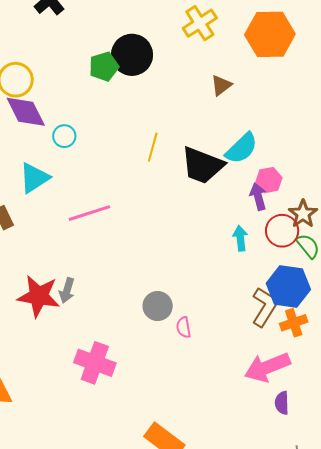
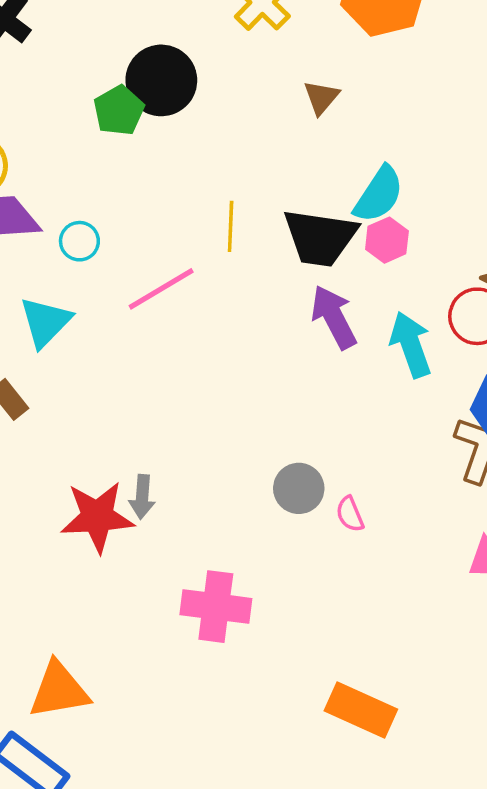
pink hexagon: (269, 180) -> (387, 240), moved
purple arrow: (258, 197) -> (334, 317), moved, size x1.4
pink line: (89, 213) -> (161, 289), moved
cyan arrow: (240, 238) -> (411, 344), size x1.5

